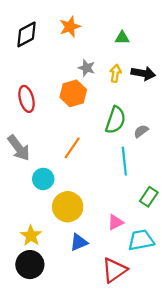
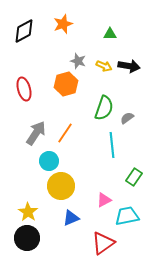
yellow arrow: (115, 73) -> (104, 66), turned 105
gray arrow: (19, 148) -> (36, 133), moved, turned -110
cyan circle: (43, 179) -> (49, 161), moved

